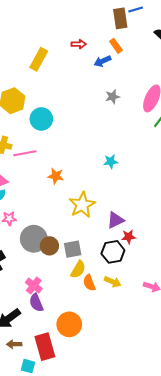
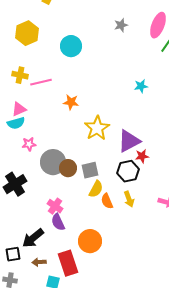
cyan circle: (41, 119) -> (71, 46), moved
cyan star: (111, 161) -> (141, 86), moved
purple triangle: (115, 220) -> (129, 141), size x1.4
yellow arrow: (113, 282) -> (129, 199), turned 49

